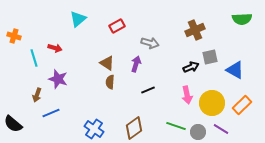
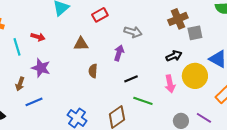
gray square: (210, 57) -> (195, 33), moved
brown triangle: (107, 63) -> (81, 44), moved, turned -35
yellow circle: (212, 103) -> (195, 76), moved
green line: (176, 126) -> (143, 101), moved

